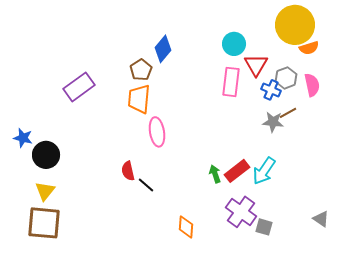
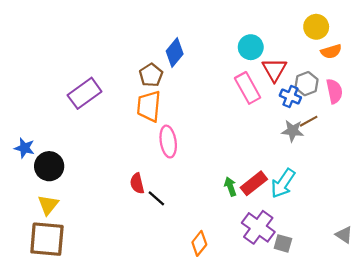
yellow circle: (295, 25) -> (316, 27), size x0.6
pink rectangle: (231, 82) -> (248, 88), turned -36
orange diamond: (186, 227) -> (199, 243), turned 35

